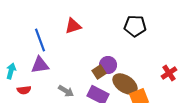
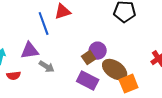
blue line: (40, 40) -> (44, 24), moved
gray arrow: (66, 91) -> (47, 67), moved

